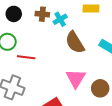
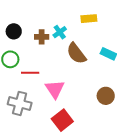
brown cross: (42, 14) -> (42, 37), moved
pink triangle: (76, 78) -> (55, 89), moved

